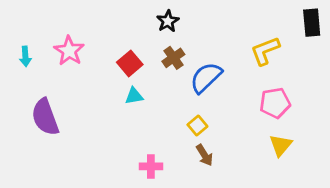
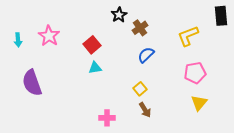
brown cross: (173, 58) -> (140, 28), moved
blue semicircle: (206, 78) -> (146, 55), size x0.7

